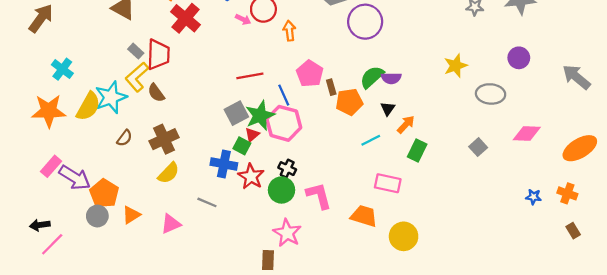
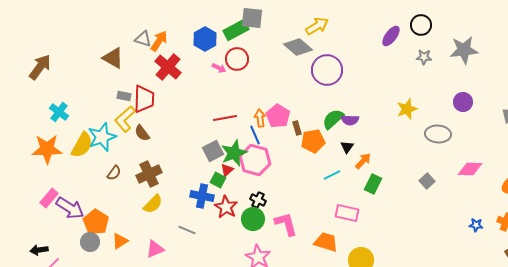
orange arrow: (289, 31) -> (260, 118), moved
gray rectangle: (136, 51) -> (124, 96), turned -32

